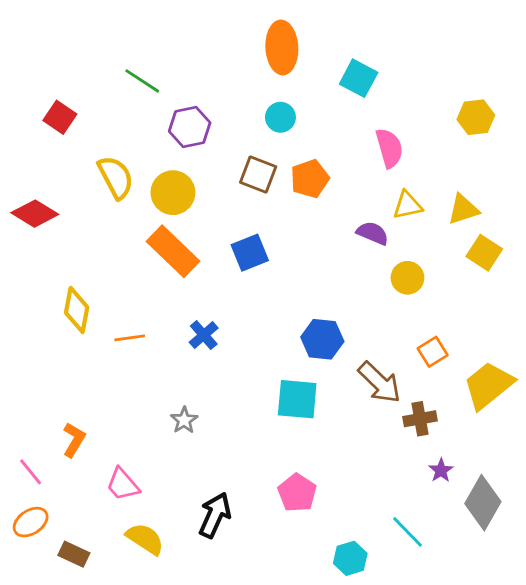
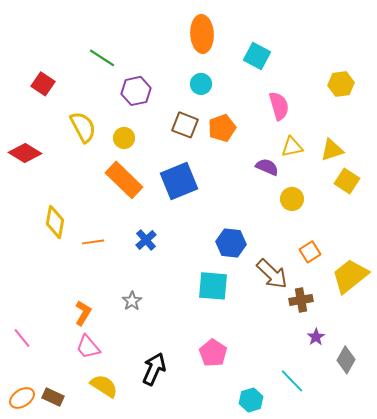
yellow circle: (173, 193) -> (124, 138), size x0.7
blue square: (250, 253) -> (179, 181), size x1.4
orange L-shape: (74, 440) -> (83, 313), moved
gray diamond: (483, 503) -> (346, 360), size x0.7
orange ellipse: (31, 522) -> (22, 398), moved

